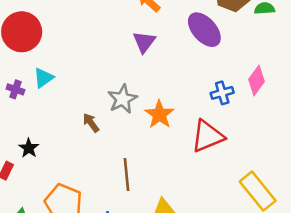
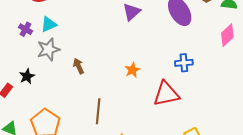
pink diamond: (256, 80) -> (227, 35), moved
gray star: (122, 99) -> (48, 49), moved
orange star: (159, 114) -> (132, 70), size x0.7

